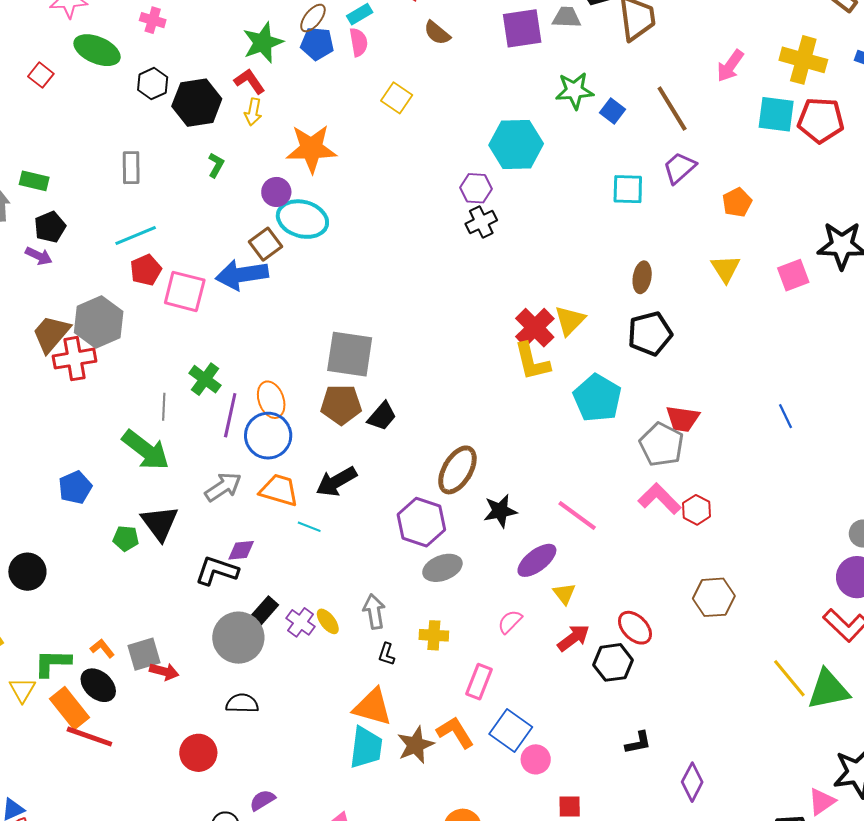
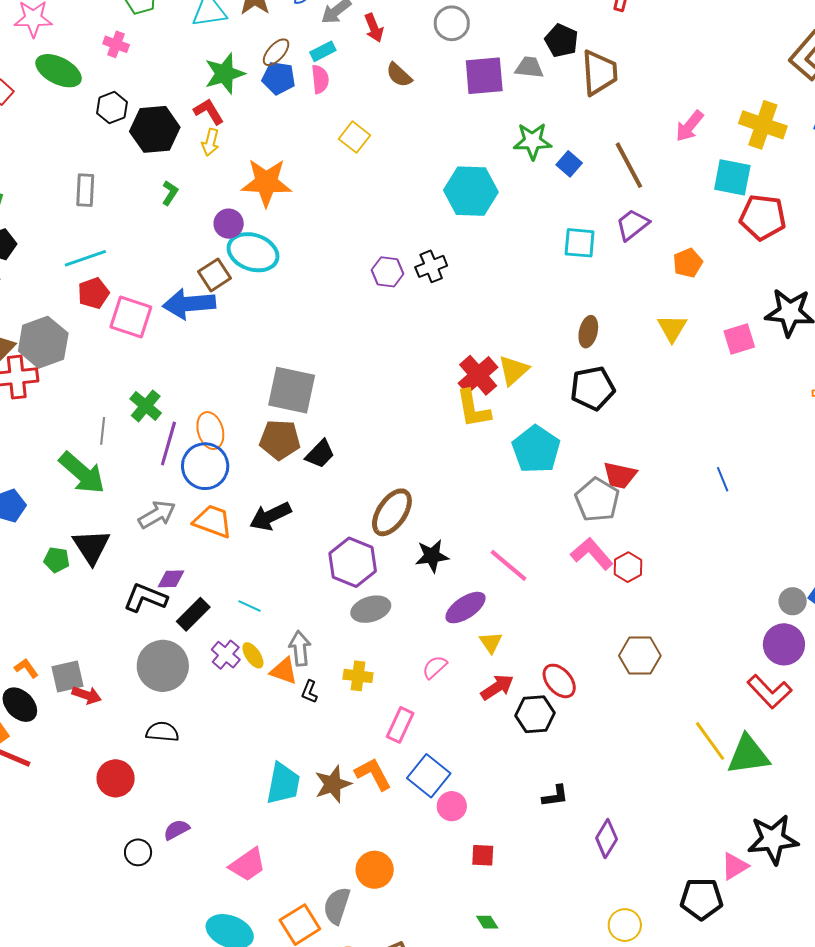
red pentagon: (821, 120) -> (763, 217), moved
purple hexagon: (476, 188) -> (388, 272), moved
cyan line: (309, 527) -> (249, 606), moved
black rectangle: (262, 613) -> (193, 614), moved
orange triangle: (373, 707) -> (284, 671), moved, size x0.7

